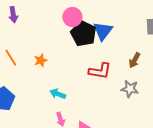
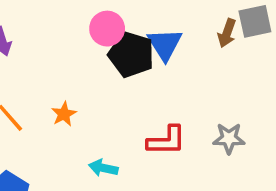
brown arrow: (135, 60) -> (227, 33), moved
red L-shape: (100, 71) -> (167, 141), moved

